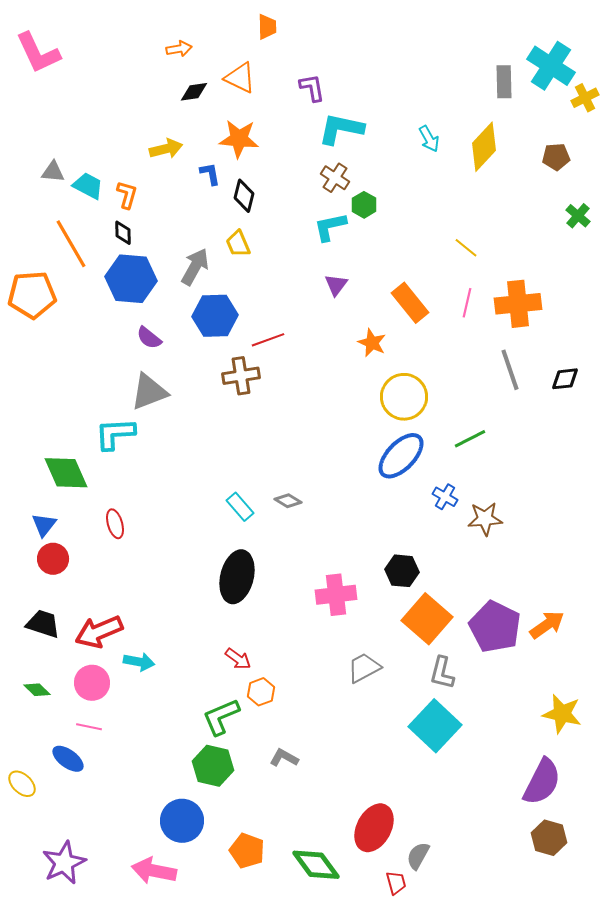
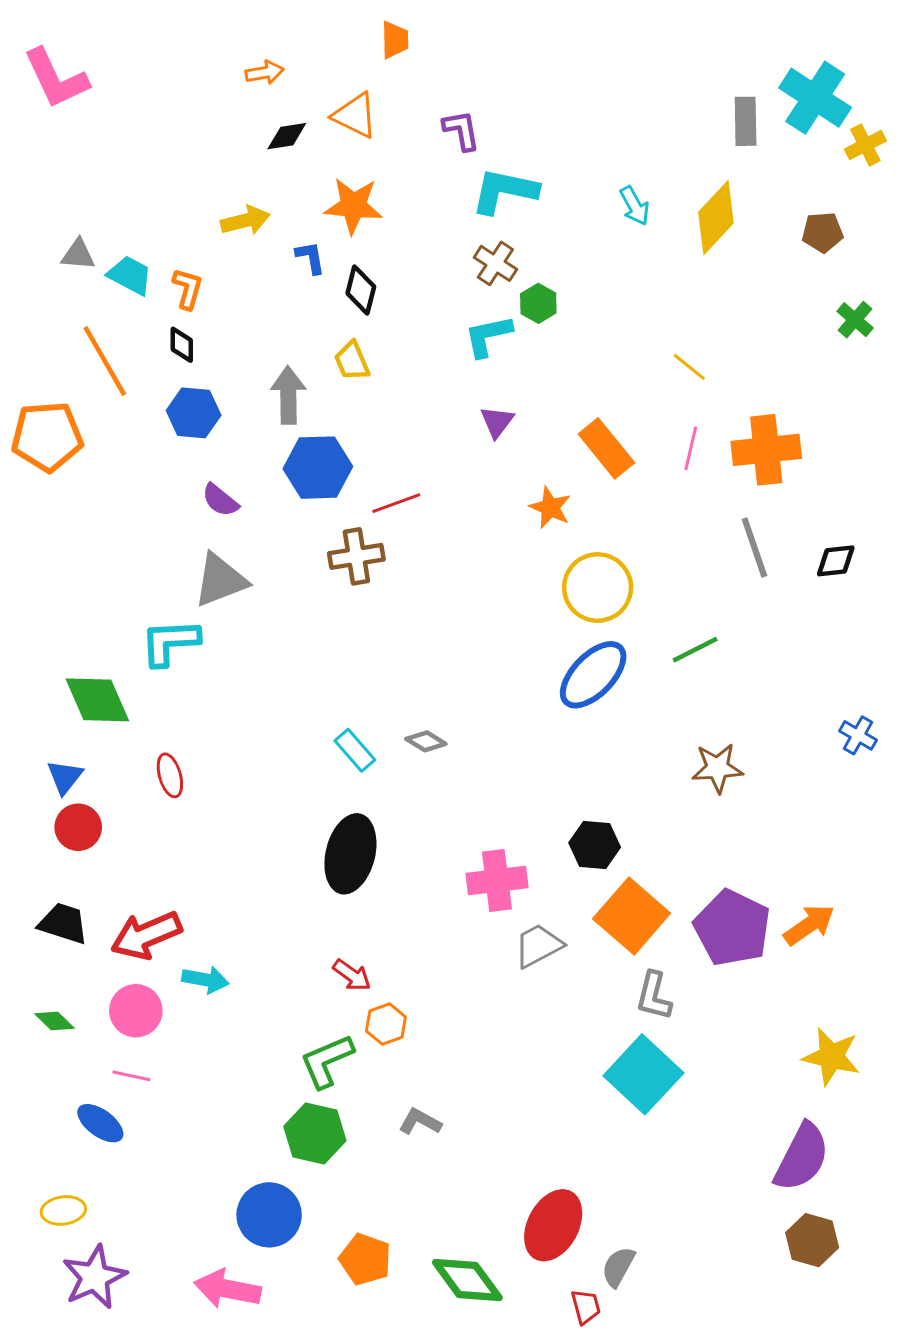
gray arrow: (195, 267) -> (288, 395), turned -30
blue hexagon: (131, 279) -> (194, 413), size x0.7
blue cross: (445, 497) -> (858, 735), moved
gray trapezoid: (364, 668) -> (538, 946), moved
yellow ellipse: (22, 784) -> (63, 1210), moved, turned -52

